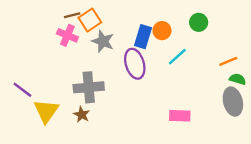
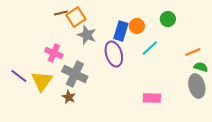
pink cross: (67, 35) -> (54, 53), moved
gray cross: (89, 87) -> (75, 74), turned 30
yellow triangle: (46, 111) -> (42, 81), moved

